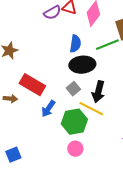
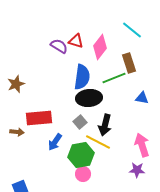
purple semicircle: (52, 13) -> (59, 46), turned -120
blue semicircle: (75, 44) -> (82, 77), size x1.4
red rectangle: (32, 85) -> (39, 118), turned -35
pink circle: (75, 149) -> (83, 174), moved

